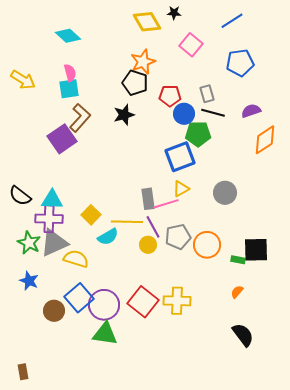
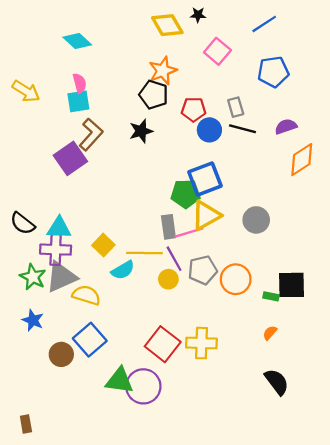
green pentagon: (198, 134) -> (186, 194), moved
yellow triangle: (181, 189) -> (206, 215), size x1.6
purple circle: (104, 305) -> (143, 386), moved

